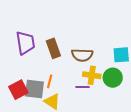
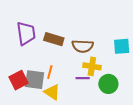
brown rectangle: (53, 48) -> (54, 39), turned -54
green circle: (113, 78) -> (108, 84), moved

